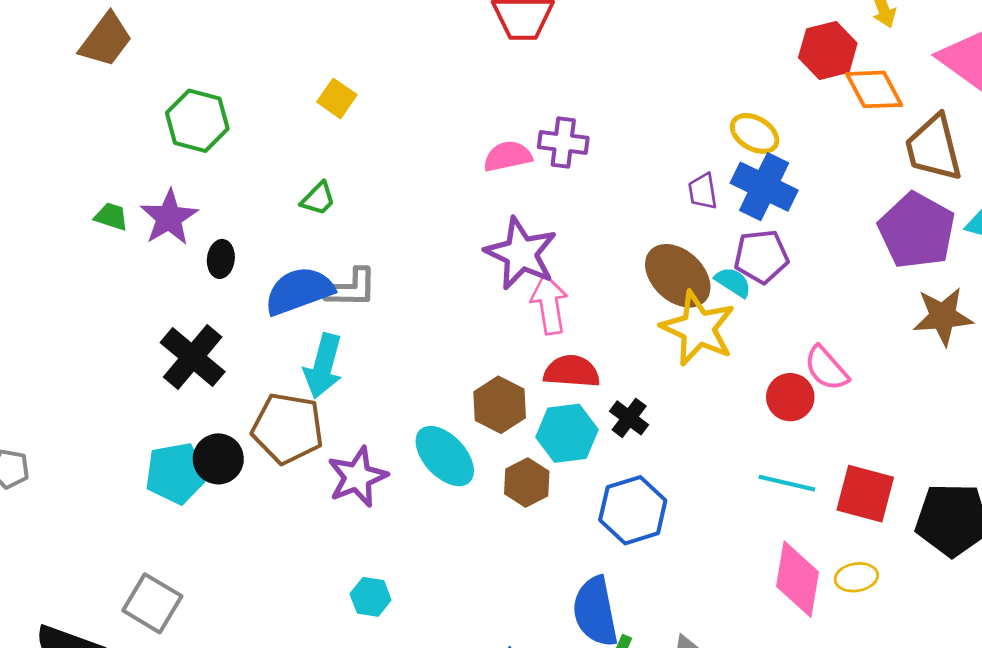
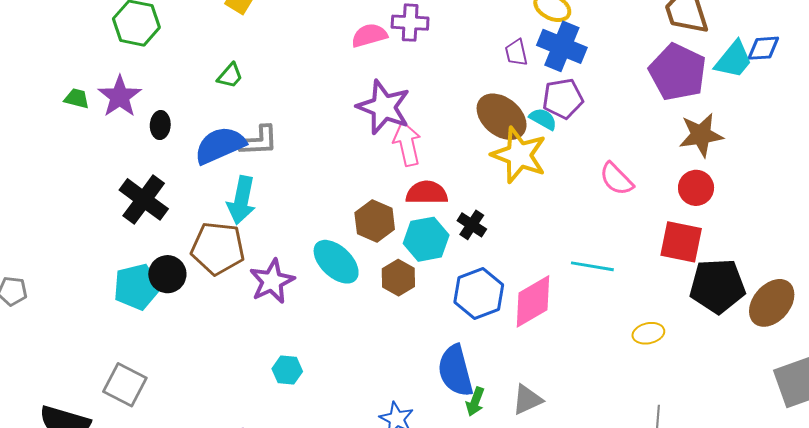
red circle: (790, 397) -> (696, 188), moved
red square: (865, 494) -> (681, 242), moved
pink diamond: (797, 579) -> (533, 301), moved, turned 54

